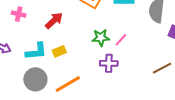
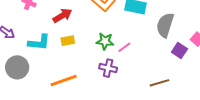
yellow rectangle: (59, 51) -> (68, 41), moved
gray circle: (35, 79) -> (17, 67), moved

